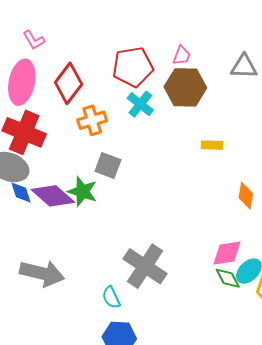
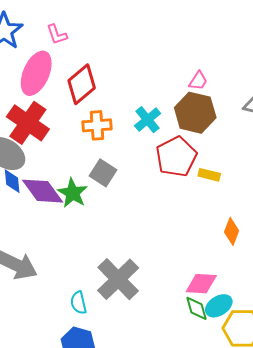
red pentagon: (133, 67) -> (176, 157), moved, turned -30

